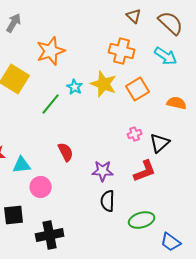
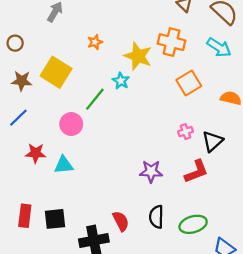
orange star: (51, 51) -> (95, 42), size x0.5
yellow star: (104, 84) -> (138, 56), moved
red semicircle: (66, 152) -> (121, 221), moved
pink circle: (41, 187) -> (71, 124), moved
black semicircle: (108, 201) -> (156, 217), moved

